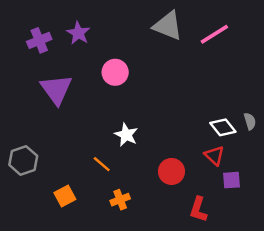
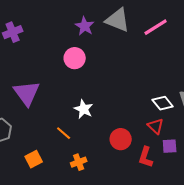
purple star: (78, 33) -> (85, 26), moved
purple triangle: (56, 89) -> (27, 93), moved
red L-shape: (198, 209) -> (146, 157), moved

